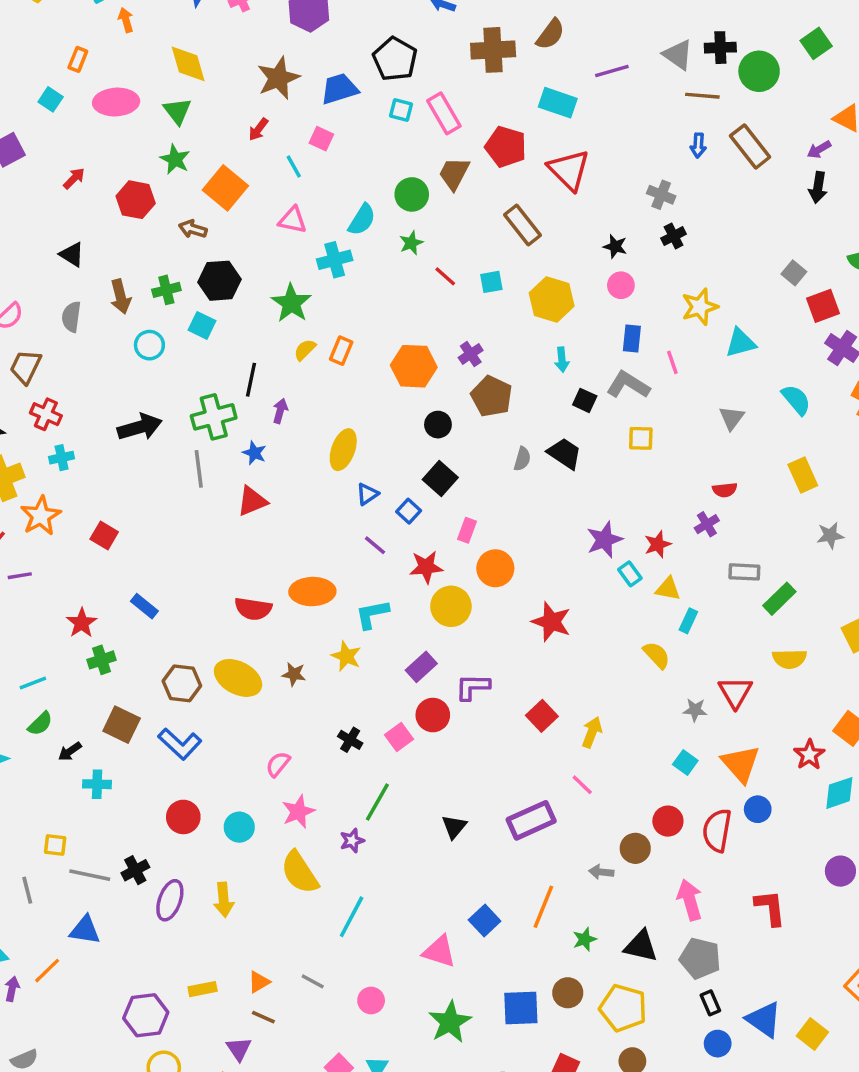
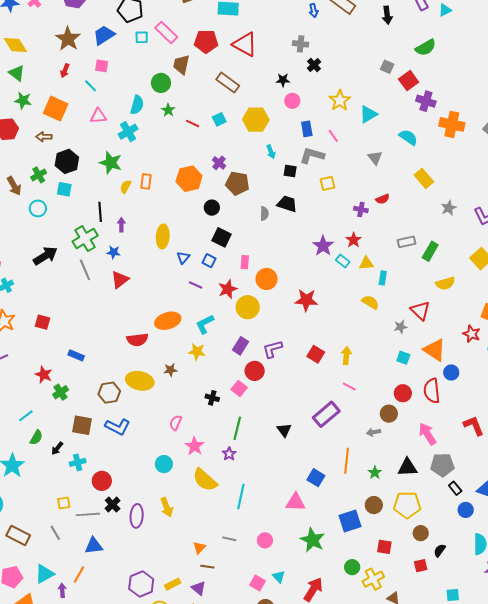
purple cross: (707, 524) -> (361, 210), moved, turned -32
red circle: (183, 817) -> (102, 481), moved
yellow rectangle: (203, 989) -> (173, 584), moved

